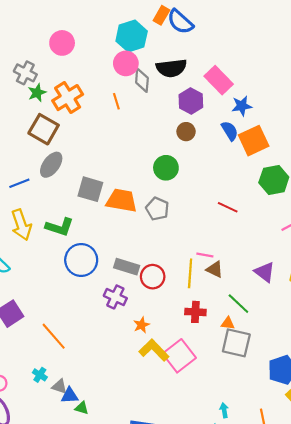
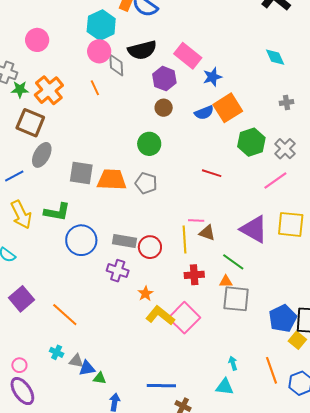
green star: (37, 93) -> (20, 89), turned 30
blue semicircle: (230, 131) -> (204, 113), moved, turned 108
purple triangle: (265, 272) -> (254, 229), size x1.4

